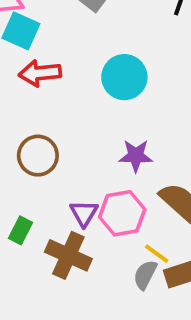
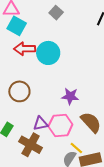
cyan circle: (124, 77) -> (48, 53), moved
purple triangle: (84, 213) -> (41, 124), turned 42

